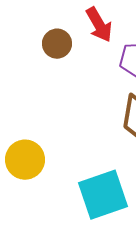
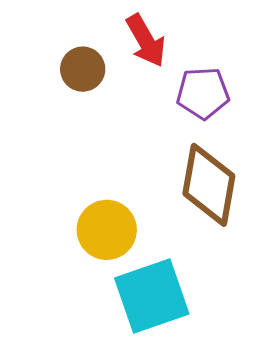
yellow circle: (25, 160) -> (107, 230), moved

